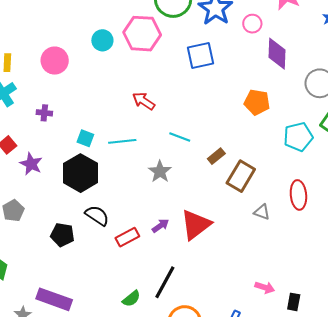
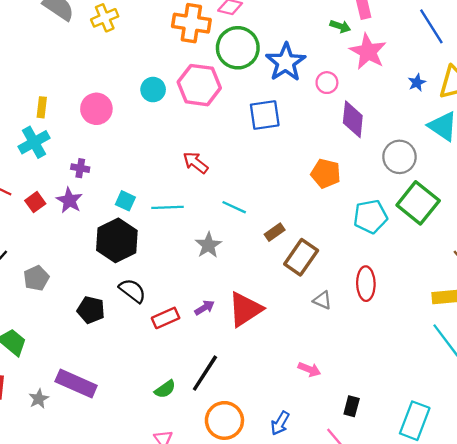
purple star: (31, 164) -> (69, 200), moved
pink arrow: (265, 287) -> (309, 369), moved

